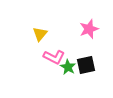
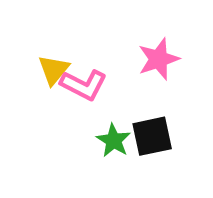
pink L-shape: (54, 57) -> (84, 85), moved

